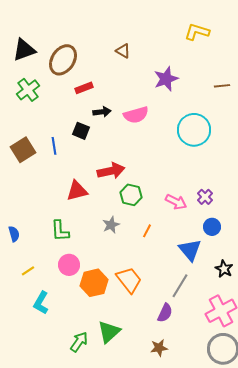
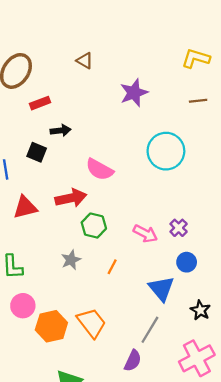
yellow L-shape: (197, 32) -> (196, 58), moved
pink semicircle: (136, 115) -> (100, 169), moved, turned 45
red triangle: (77, 191) -> (25, 207), moved

